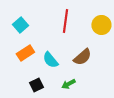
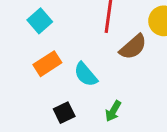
brown semicircle: (82, 57) -> (133, 47), moved
green arrow: (68, 84) -> (113, 111), turned -32

